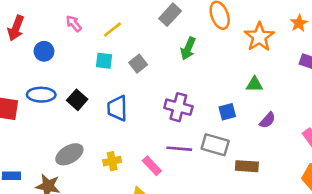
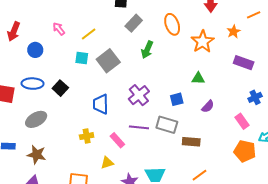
gray square: (138, 64) -> (108, 61), size x1.6
purple cross: (178, 107) -> (139, 95), turned 35
blue trapezoid: (117, 108) -> (101, 104), moved
gray ellipse: (69, 154) -> (36, 119), moved

